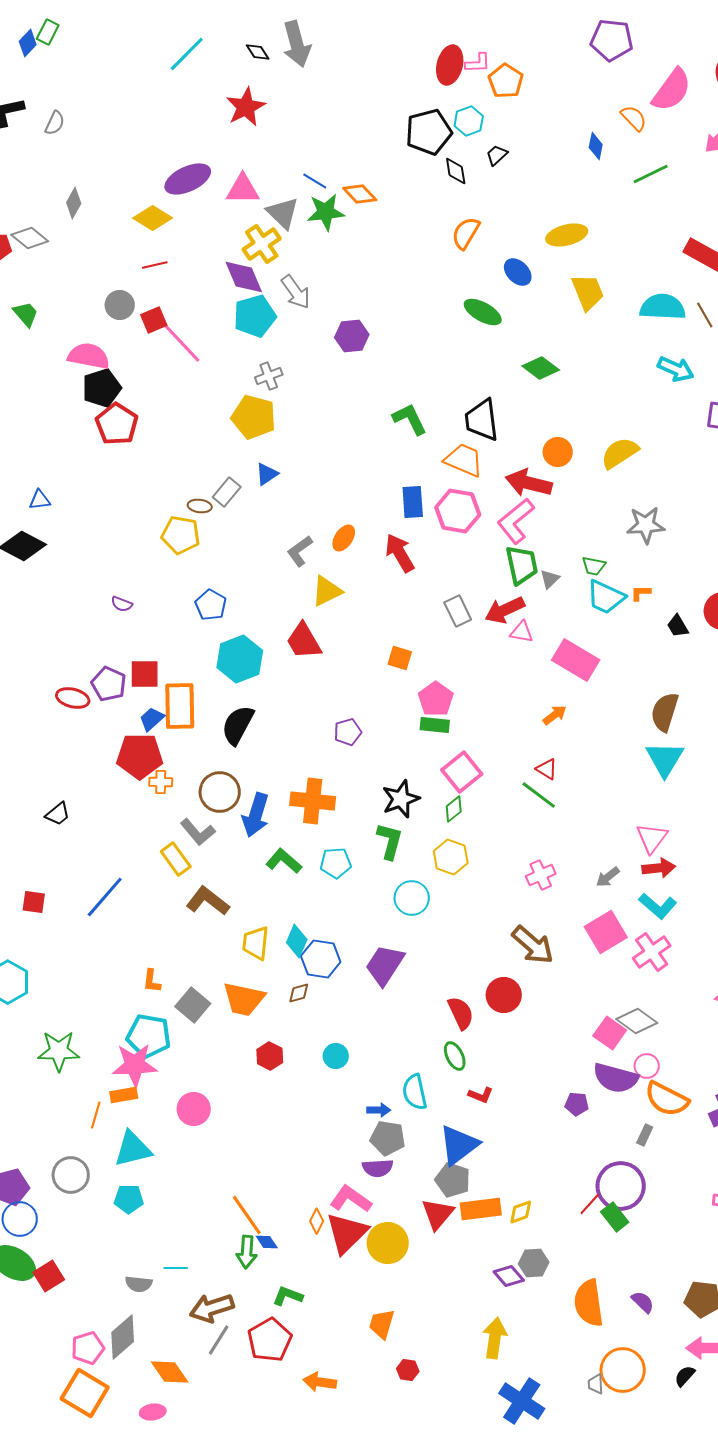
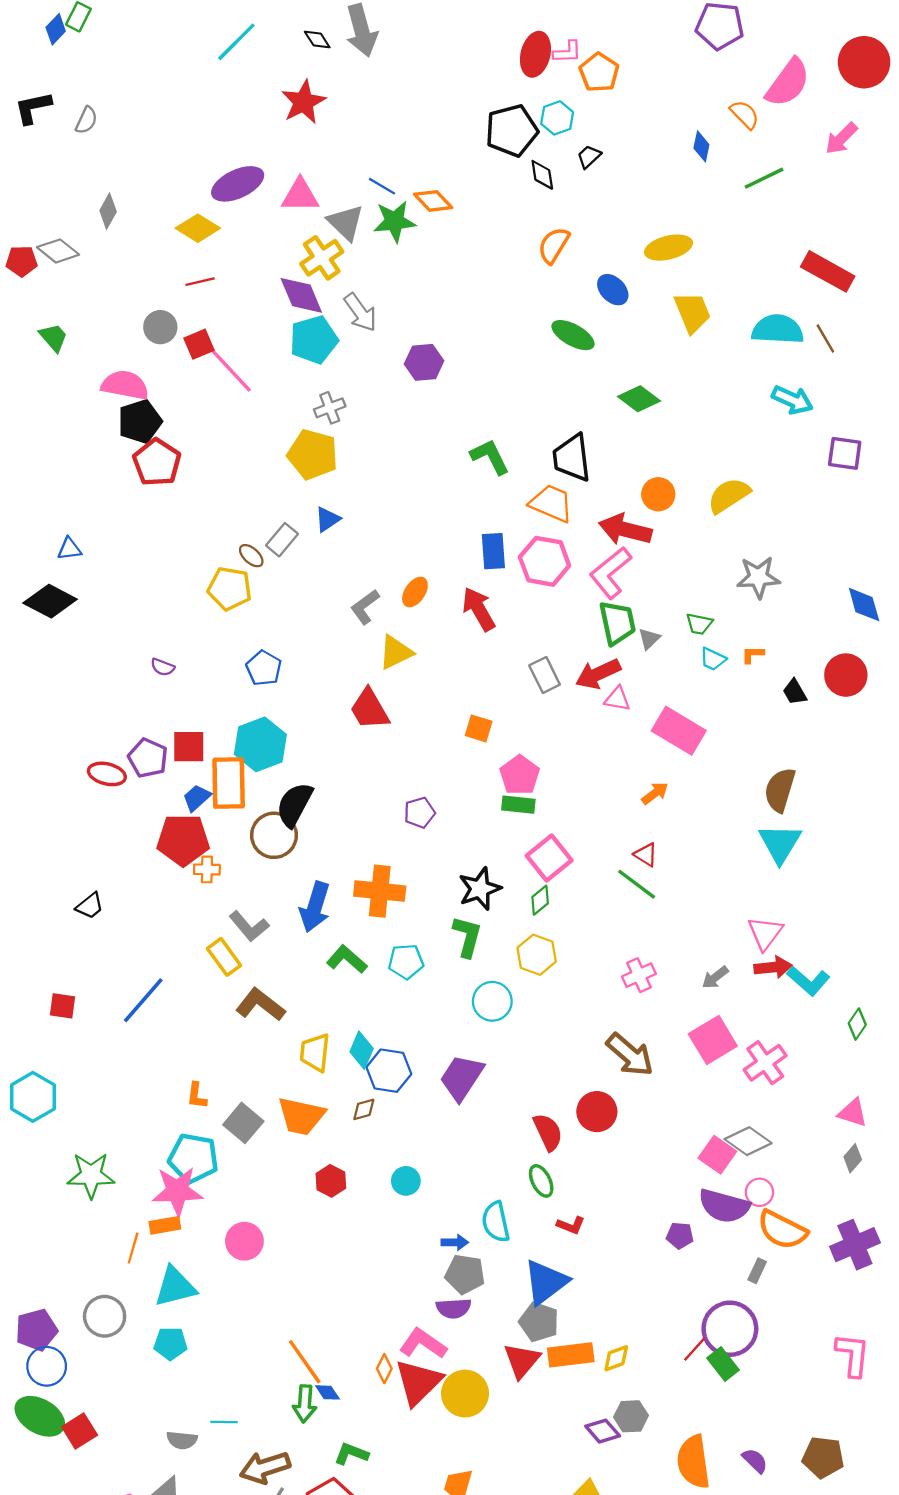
brown ellipse: (200, 506) -> (251, 556), turned 35
cyan trapezoid: (606, 597) -> (713, 659), size x0.6
cyan hexagon: (240, 659) -> (260, 744), moved
brown circle: (220, 792) -> (274, 835), moved
cyan L-shape: (658, 906) -> (808, 981), moved

